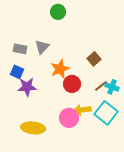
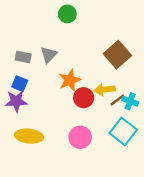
brown square: (94, 59) -> (117, 55), moved, size x1.6
purple star: (27, 87) -> (16, 101), moved
yellow arrow: (82, 110) -> (105, 90), moved
yellow ellipse: (33, 128) -> (29, 136), moved

